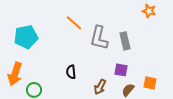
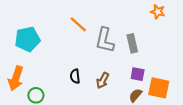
purple square: (121, 70) -> (138, 74), moved
orange square: (150, 83) -> (159, 88), size x1.5
brown arrow: (100, 87) -> (103, 80), moved

